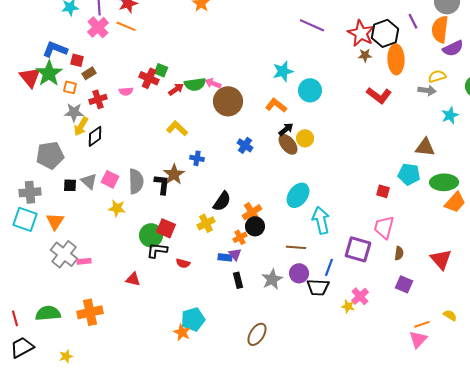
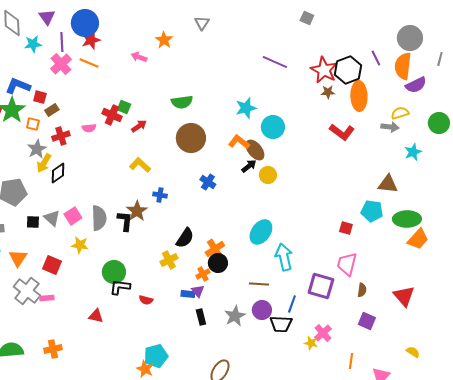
pink arrow: (213, 83) -> (139, 57), moved
green semicircle: (195, 84) -> (182, 102), moved
gray star: (74, 112) -> (37, 149), turned -30
brown ellipse: (288, 144) -> (255, 150), moved
pink square: (110, 179) -> (73, 216), turned 30
red square: (166, 228) -> (52, 265), moved
orange cross: (90, 312) -> (53, 349), size x0.7
orange line: (422, 324) -> (351, 361), moved, turned -63

